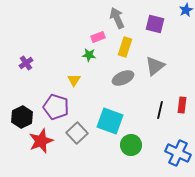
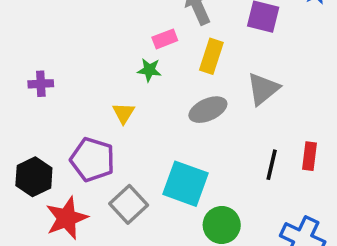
purple cross: (26, 63) -> (41, 84), turned 32

